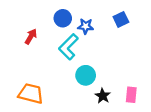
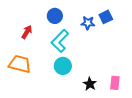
blue star: (86, 26) -> (88, 23), moved
cyan circle: (86, 75) -> (63, 66), moved
orange trapezoid: (31, 94) -> (20, 64), moved

